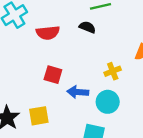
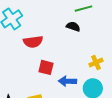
red semicircle: (48, 33) -> (33, 42), moved

